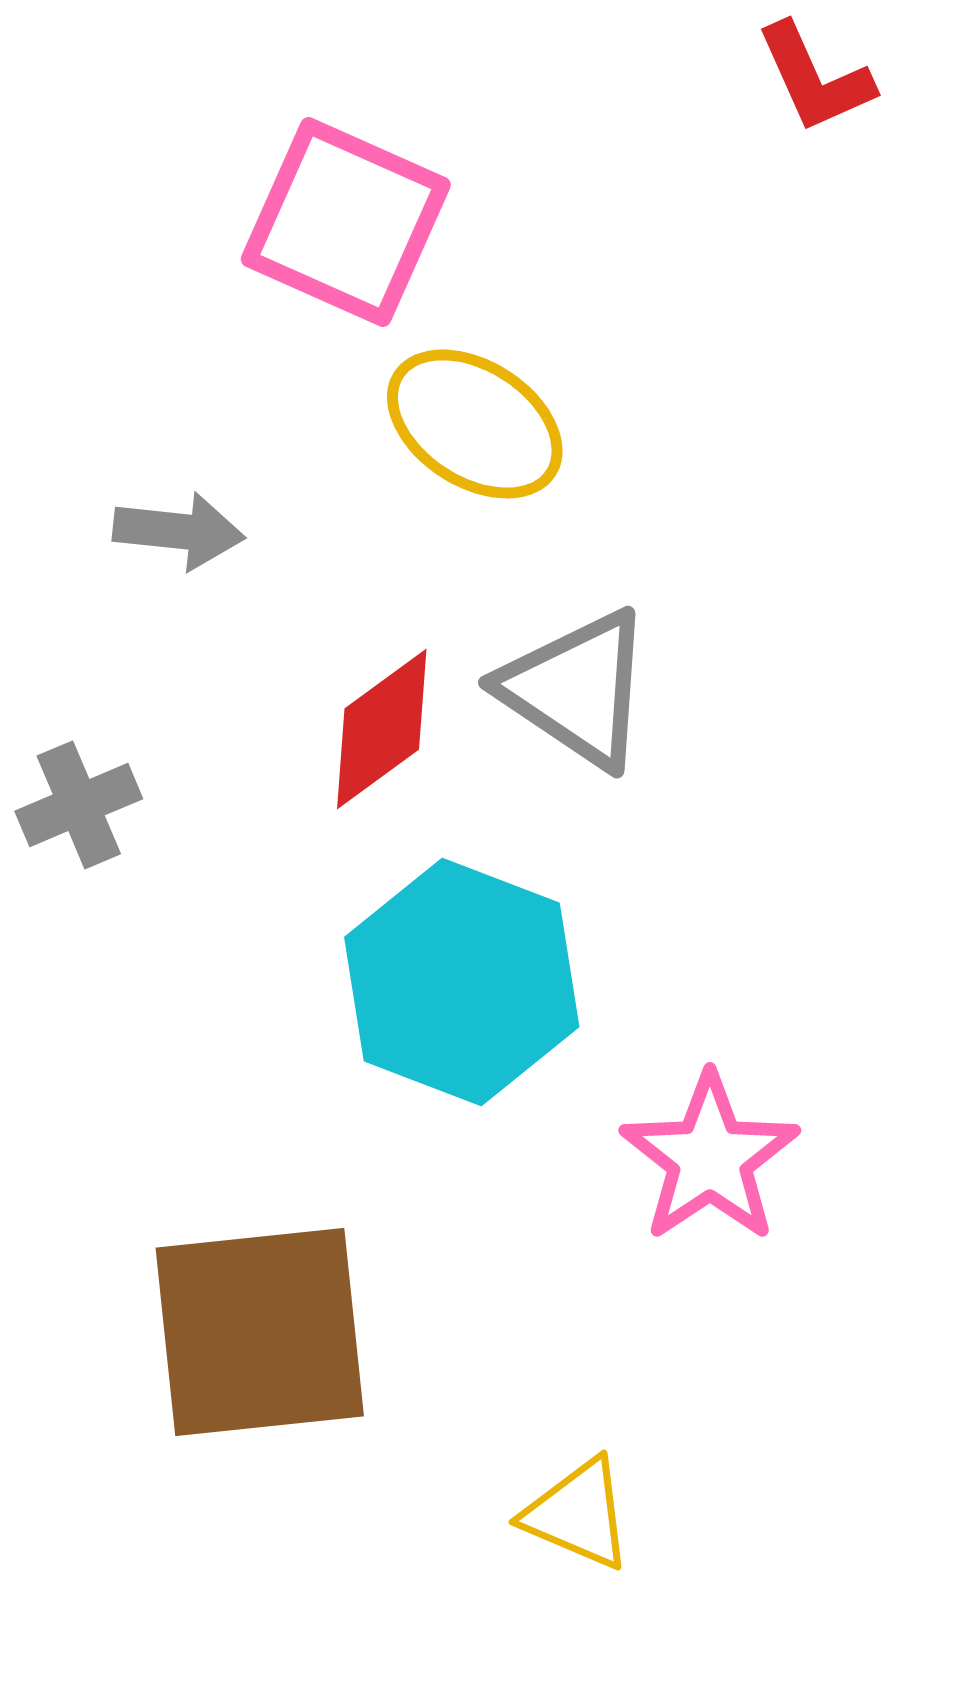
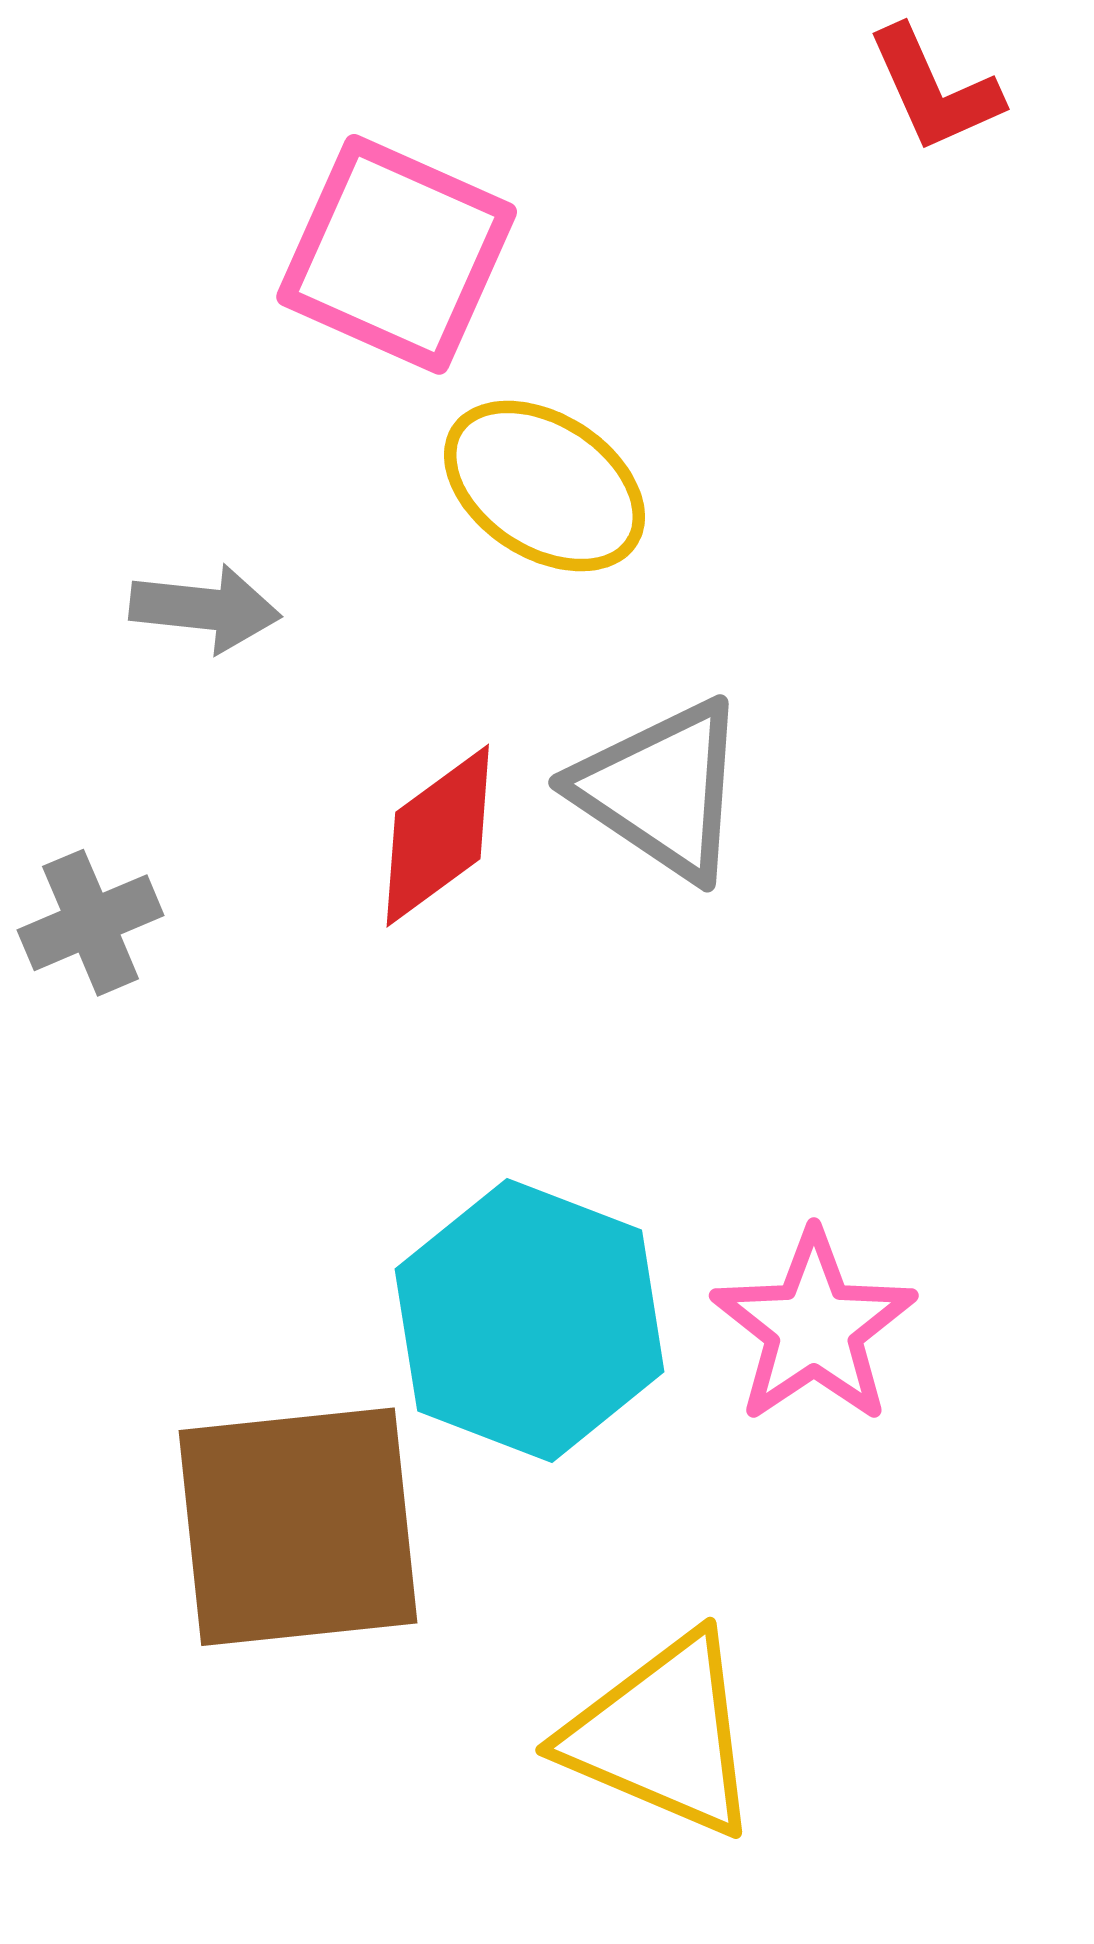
cyan hexagon: (462, 982) -> (530, 1320), moved
yellow triangle: (578, 1514) -> (663, 1735), size x1.6

